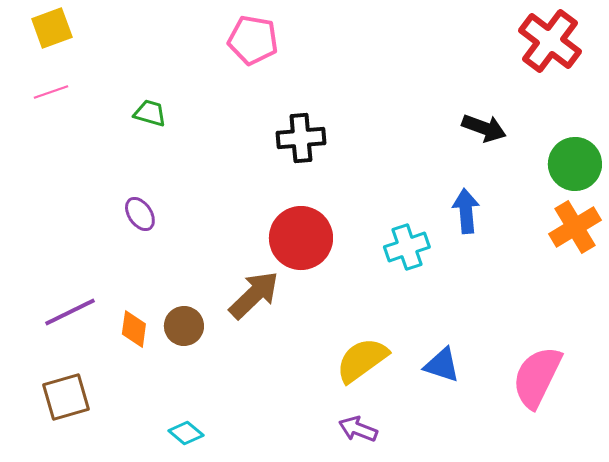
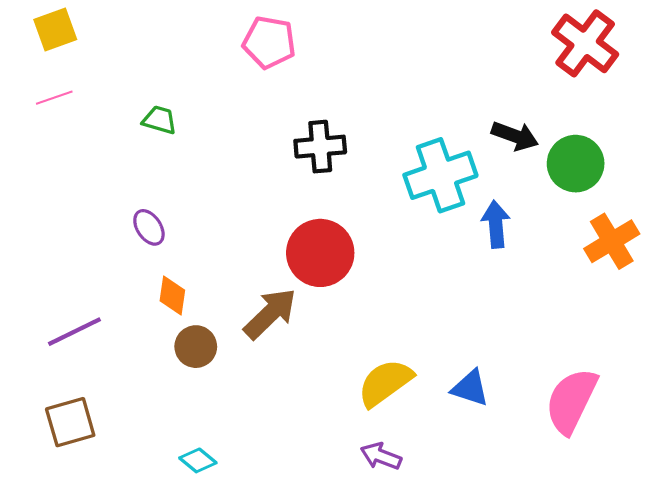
green circle: (575, 164) -> (576, 164), moved
cyan cross: (407, 247) -> (440, 175), moved, size x1.5
orange diamond: (134, 329) -> (172, 296), moved

